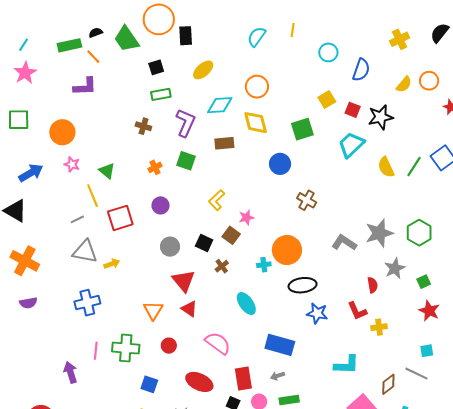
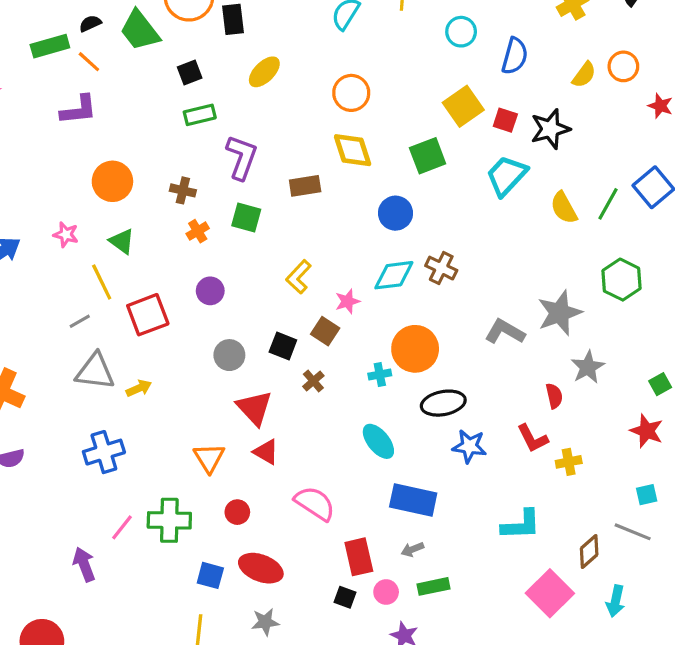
yellow square: (327, 99) -> (463, 106), size x1.4
cyan diamond: (220, 105) -> (394, 275), moved
brown cross: (143, 126) -> (183, 190), moved
orange circle: (62, 132) -> (112, 181), moved
green hexagon: (419, 233) -> (621, 280), moved
green square: (424, 282) -> (660, 384), moved
cyan ellipse: (246, 303) -> (378, 441), moved
pink line: (96, 351) -> (122, 527), turned 36
red ellipse: (199, 382) -> (261, 568), moved

